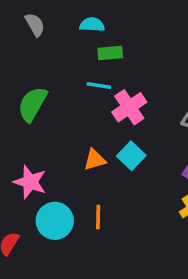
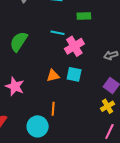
green rectangle: (110, 53) -> (84, 16), moved
cyan square: (131, 156) -> (74, 74), turned -35
cyan circle: (55, 221) -> (38, 126), moved

